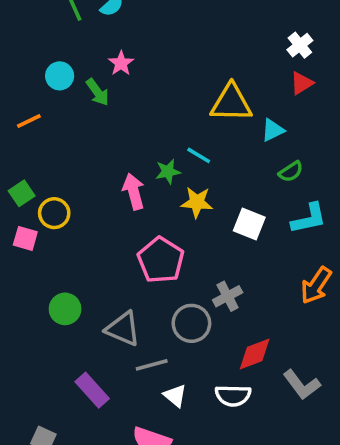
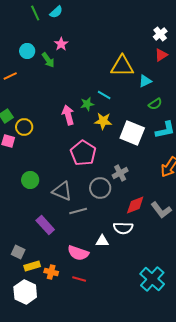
white square: (249, 224) -> (132, 133), size x1.4
gray L-shape: (302, 385) -> (161, 210), moved
white triangle: (175, 396) -> (102, 241), moved, turned -40

